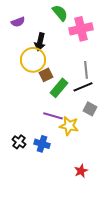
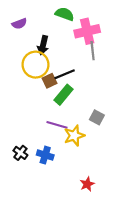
green semicircle: (60, 13) -> (65, 14), turned -30
gray line: (86, 70) -> (93, 51), moved
black line: (83, 87) -> (65, 74), moved
yellow star: (69, 126) -> (74, 136), turned -30

